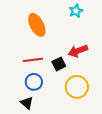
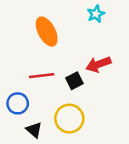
blue circle: (34, 82) -> (18, 103), moved
yellow circle: (77, 87) -> (69, 119), moved

